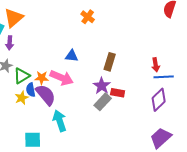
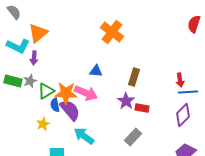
orange cross: (88, 17) -> (112, 32), size x1.6
orange star: (42, 78) -> (66, 93), size x1.6
yellow star: (22, 98) -> (43, 124), moved
gray rectangle: (103, 102) -> (133, 137), moved
cyan arrow: (60, 121) -> (84, 136), turned -35

